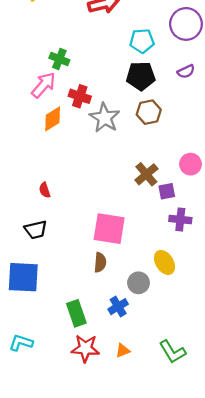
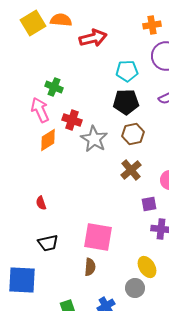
pink arrow: (44, 85) -> (40, 110), turned -65
brown cross: (146, 174) -> (131, 170), moved
black trapezoid: (36, 230) -> (48, 243), moved
gray circle: (139, 283) -> (135, 288), moved

